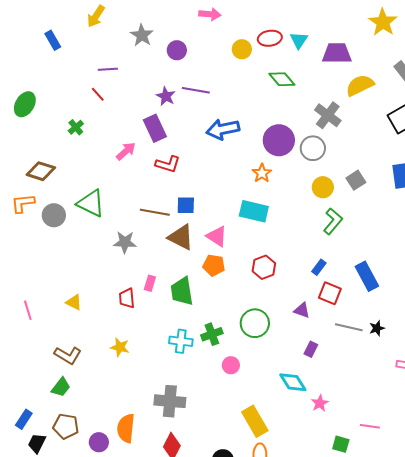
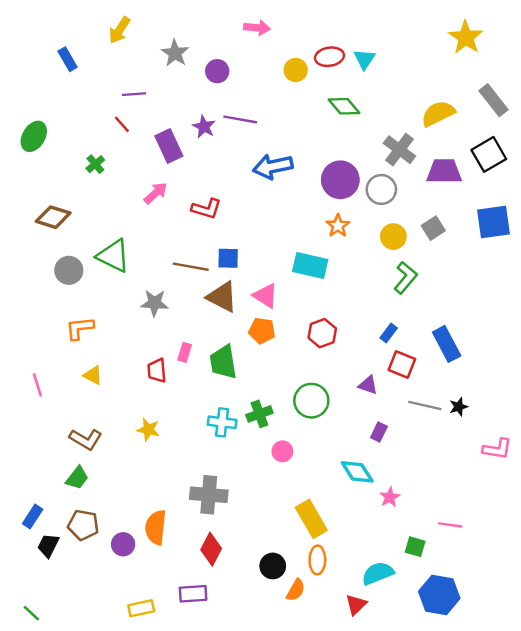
purple trapezoid: (337, 53) -> (444, 171), moved
purple rectangle: (155, 128) -> (169, 146), moved
orange star: (262, 173) -> (338, 226), moved
orange L-shape: (23, 203) -> (80, 328), moved

